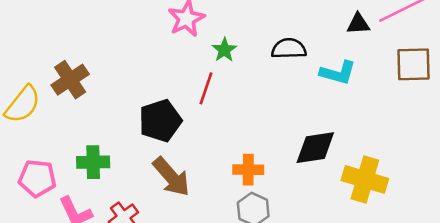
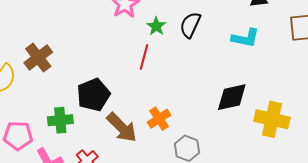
black semicircle: (289, 49) -> (190, 25), moved, turned -60
black pentagon: (160, 121) -> (93, 95), moved
orange cross: (248, 170) -> (159, 119), moved, turned -30

